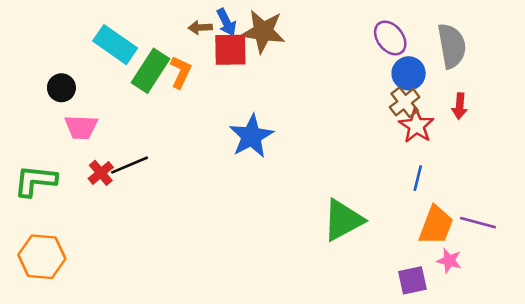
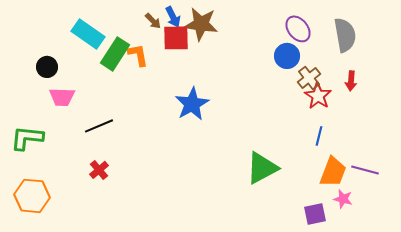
brown arrow: (200, 28) -> (153, 21), turned -132
orange L-shape: (181, 72) -> (138, 55), turned -35
blue circle: (409, 73) -> (287, 56), moved
red cross: (101, 173) -> (99, 170), moved

